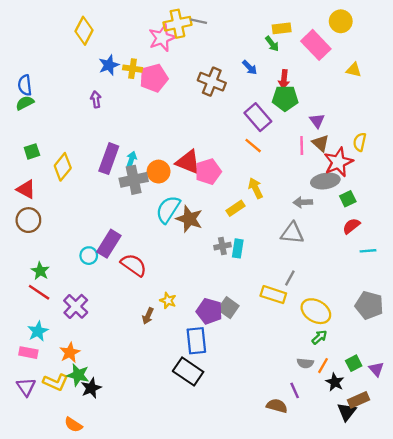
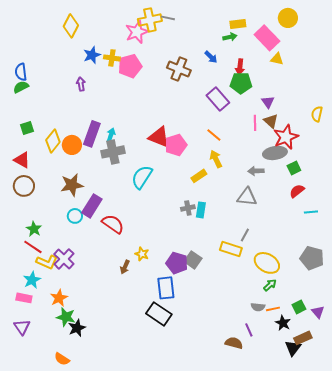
green arrow: (272, 44) -> (230, 37), turned -64
yellow triangle: (354, 70) -> (277, 59), moved
yellow semicircle: (360, 142) -> (317, 114), moved
orange line: (253, 146) -> (214, 135), moved
orange circle: (159, 172) -> (72, 145), moved
brown star: (189, 219) -> (72, 185), moved, turned -30
orange line: (323, 366) -> (273, 309), turned 48
yellow L-shape: (56, 382) -> (47, 262), moved

